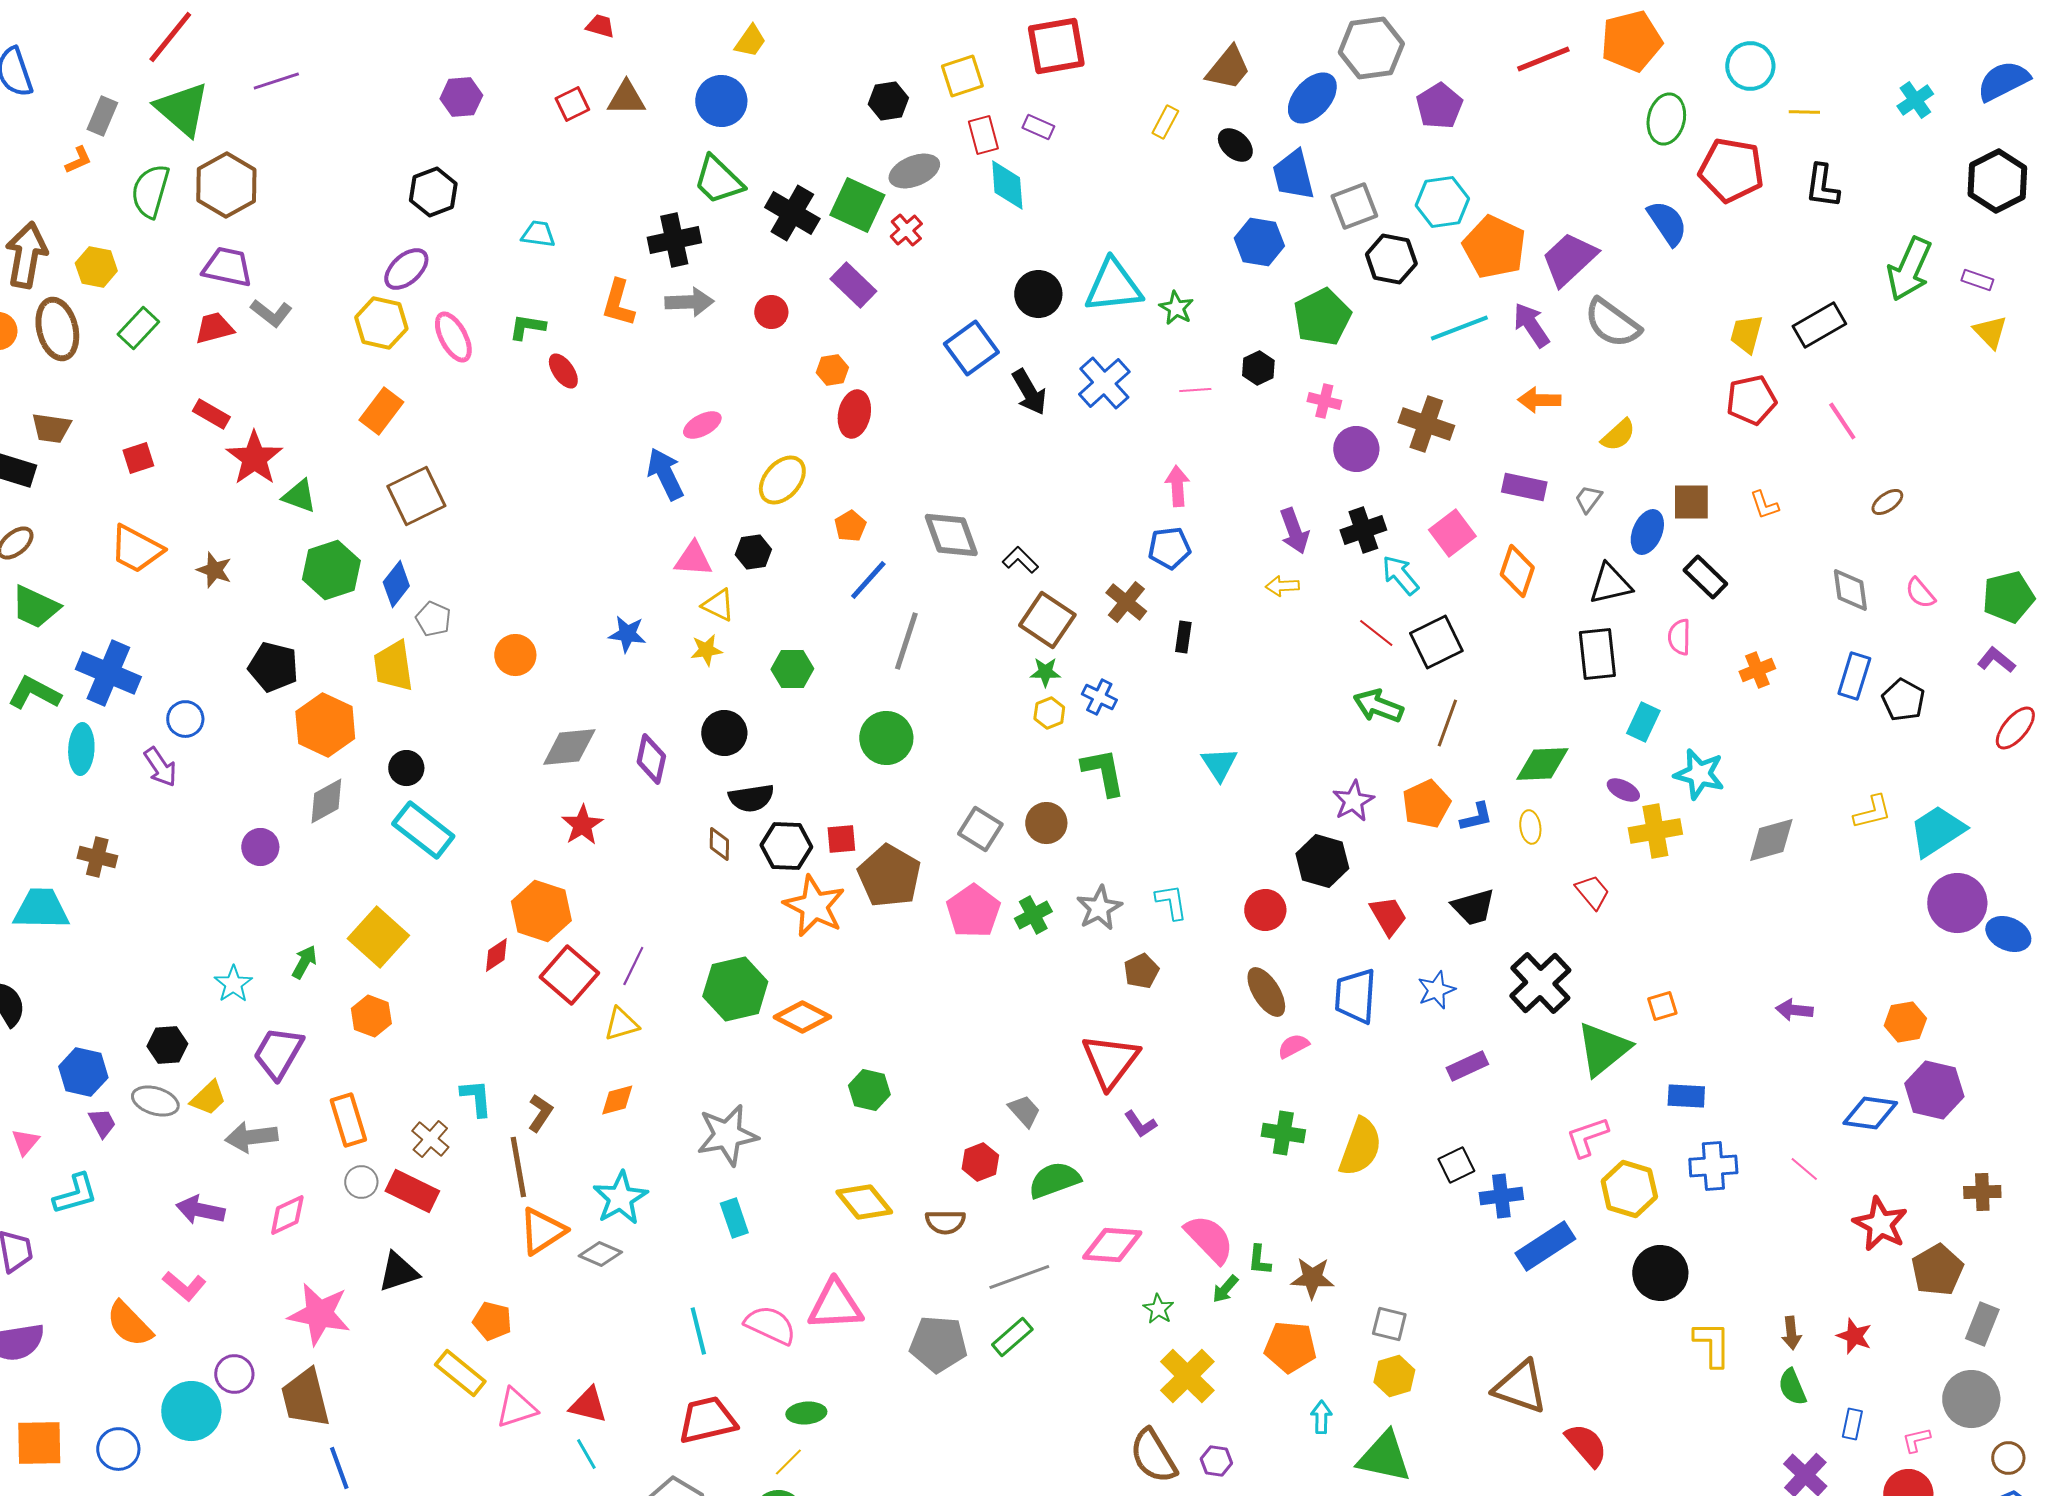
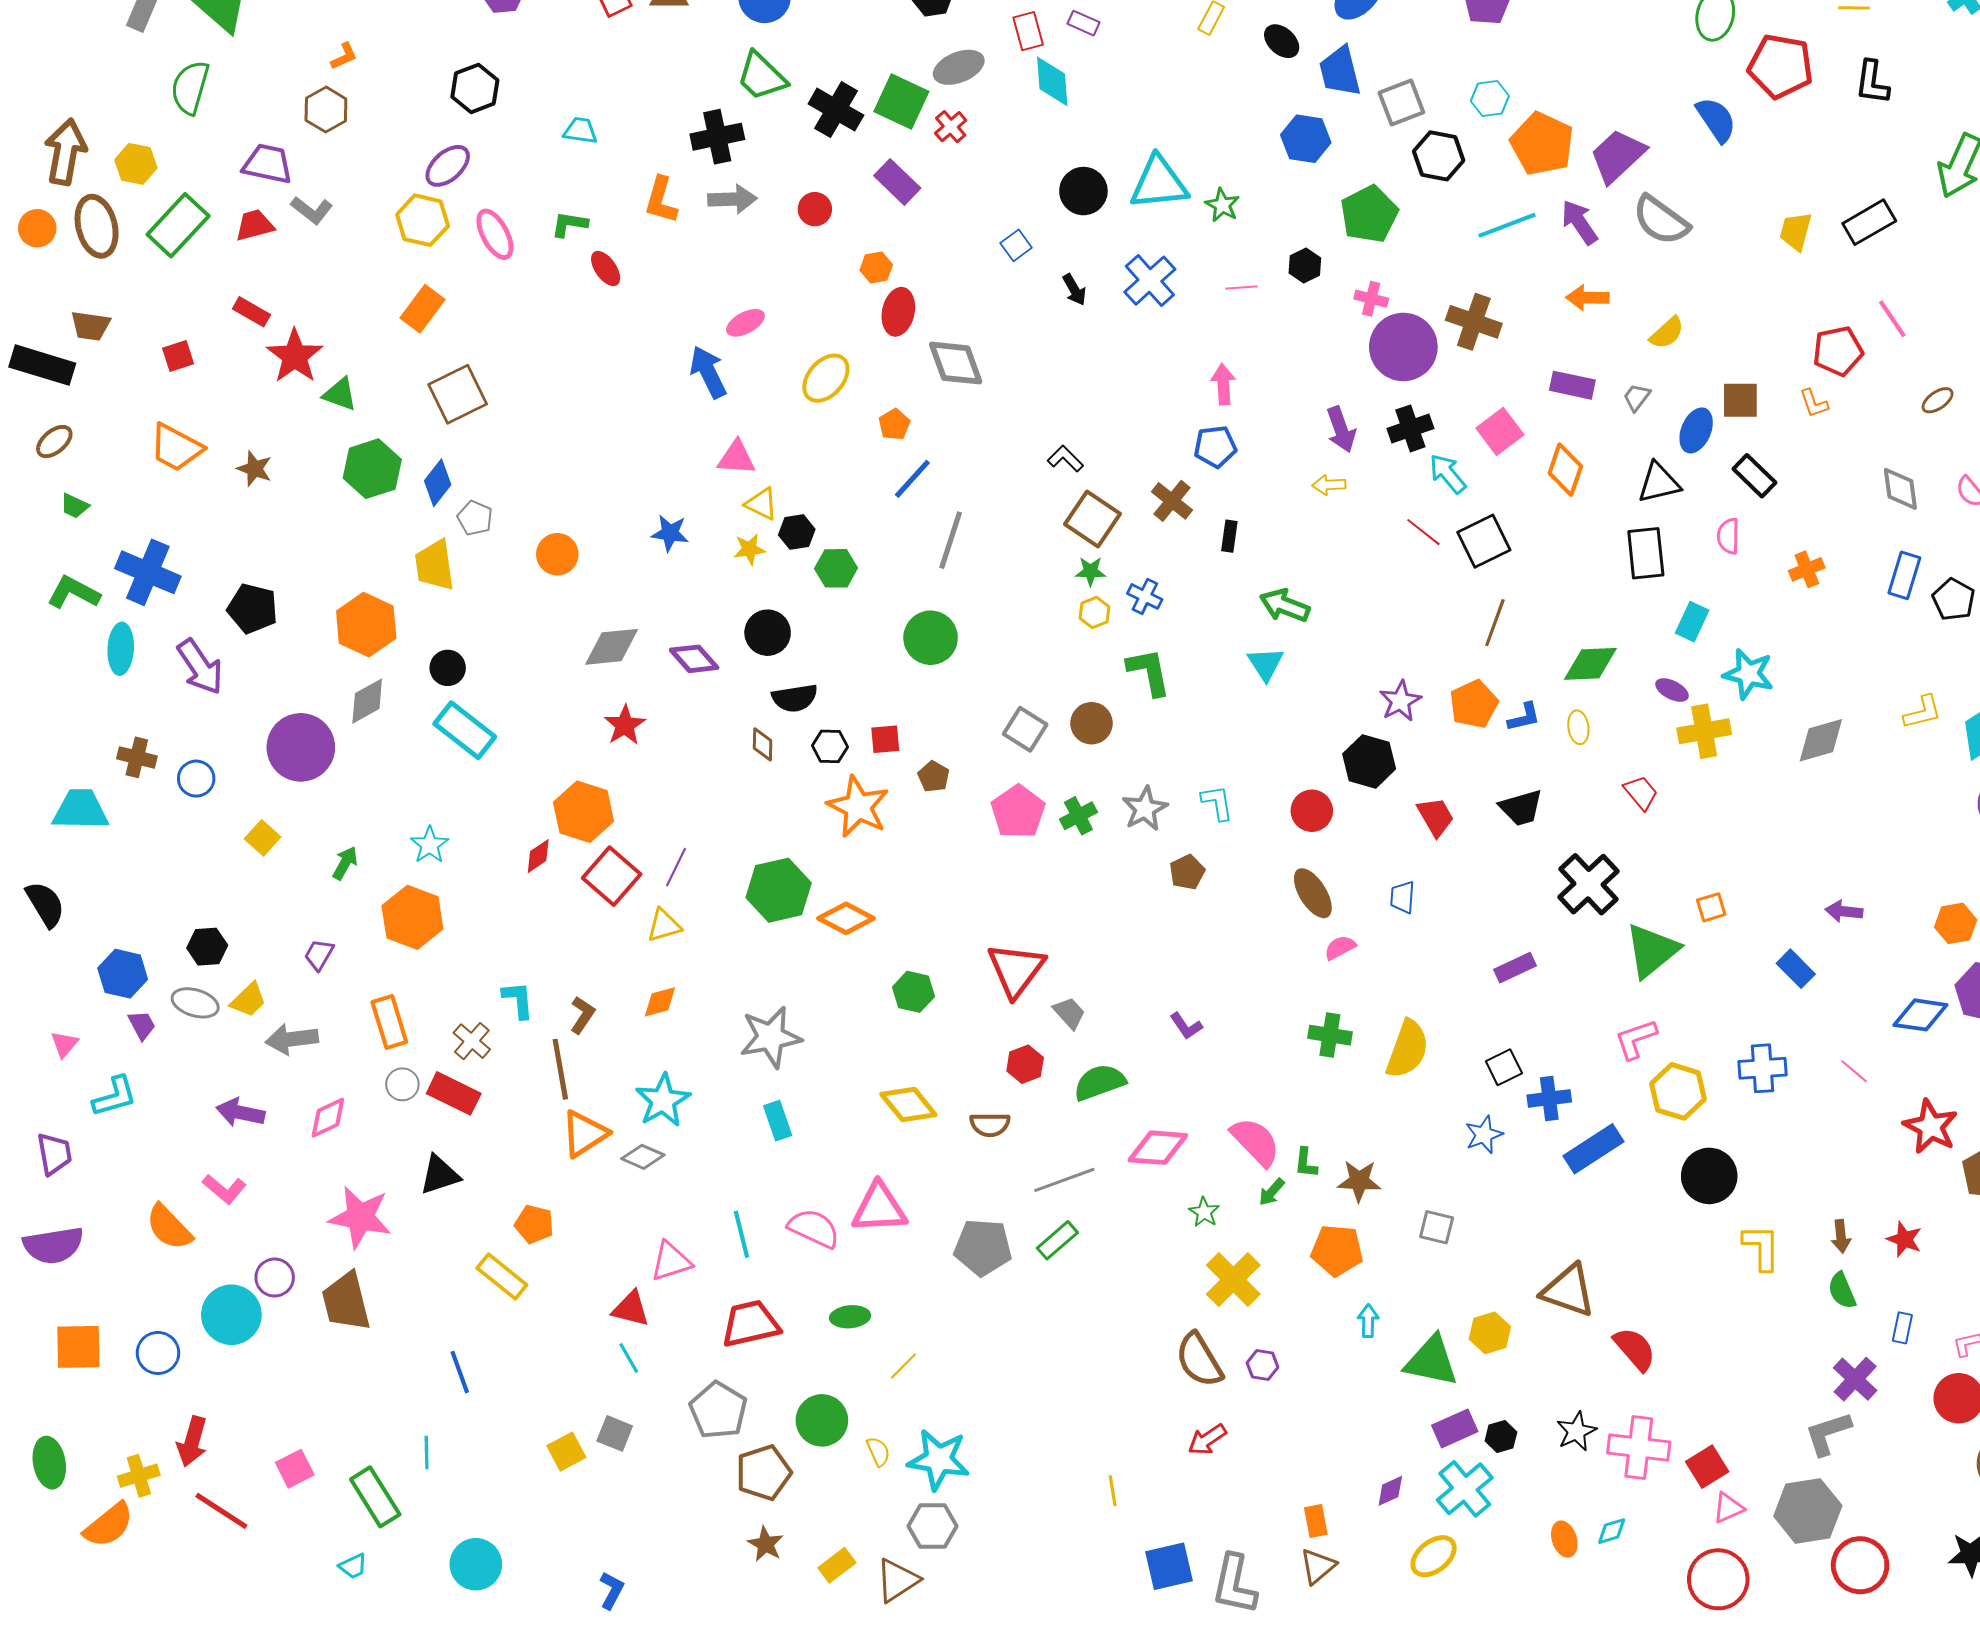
orange L-shape: (78, 160) -> (344, 56), moved
brown hexagon: (226, 185) -> (326, 110), moved, size x0.7
cyan hexagon: (1442, 202) -> (1490, 98), size x0.7
green rectangle: (138, 328) -> (178, 225), size x1.5
blue square: (971, 348) -> (1016, 245), size x0.6
black arrow: (1029, 392) -> (1074, 290), size x0.7
red pentagon: (1751, 400) -> (1838, 351), moved
purple circle: (1356, 449) -> (1403, 347), size x1.5
gray diamond: (951, 535) -> (956, 363), moved
black hexagon: (753, 552) -> (797, 532), moved
green trapezoid: (35, 607) -> (74, 506), size x0.6
black pentagon: (273, 667) -> (253, 609), moved
green arrow: (1378, 706) -> (1285, 606), moved
blue circle: (185, 719) -> (196, 779), moved
purple diamond: (651, 759) -> (694, 659), turned -54
purple arrow: (160, 767) -> (200, 667), size x1.4
black hexagon: (786, 846) -> (830, 746), size x0.7
purple circle: (260, 847) -> (301, 747), size x1.8
brown pentagon: (889, 876) -> (934, 777), size x0.5
yellow square: (378, 937) -> (263, 838), moved, size x0.6
cyan star: (233, 984) -> (430, 845), moved
blue star: (1436, 990) -> (1484, 1135), moved
blue trapezoid: (1355, 996) -> (1402, 897), size x0.6
orange hexagon: (371, 1016) -> (412, 917), size x1.5
purple trapezoid: (278, 1053) -> (319, 955), size x0.6
red triangle: (1110, 1061) -> (1016, 970), moved
blue rectangle: (1686, 1096) -> (1796, 969), moved, turned 42
yellow hexagon: (1394, 1376) -> (1490, 1333), moved
pink triangle: (516, 1408) -> (671, 1261), moved
yellow line: (788, 1462) -> (903, 1366), moved
blue line: (339, 1468) -> (460, 1372), moved

